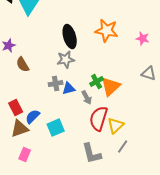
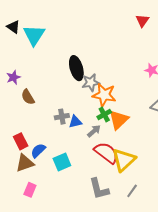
orange star: (107, 31) -> (104, 95), moved
gray star: (66, 60) -> (91, 83), moved
gray arrow: (87, 98) -> (94, 131), turned -104
red semicircle: (99, 119) -> (106, 153), turned 110
yellow triangle: (116, 126) -> (124, 160), size x1.4
gray line: (123, 147) -> (132, 191), moved

